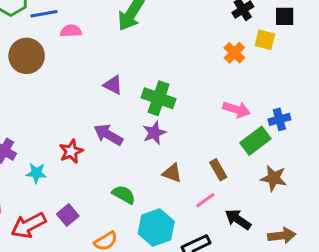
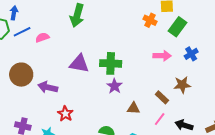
brown circle: (27, 56) -> (21, 75), moved
purple triangle: (113, 85) -> (79, 64), size x1.5
purple arrow: (108, 135) -> (48, 87), moved
green rectangle: (255, 141) -> (177, 27), moved
brown star: (274, 178) -> (182, 85), moved

